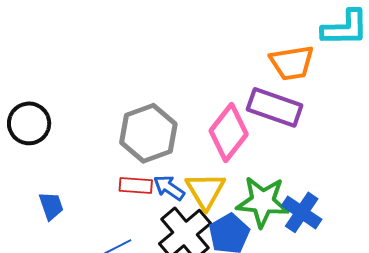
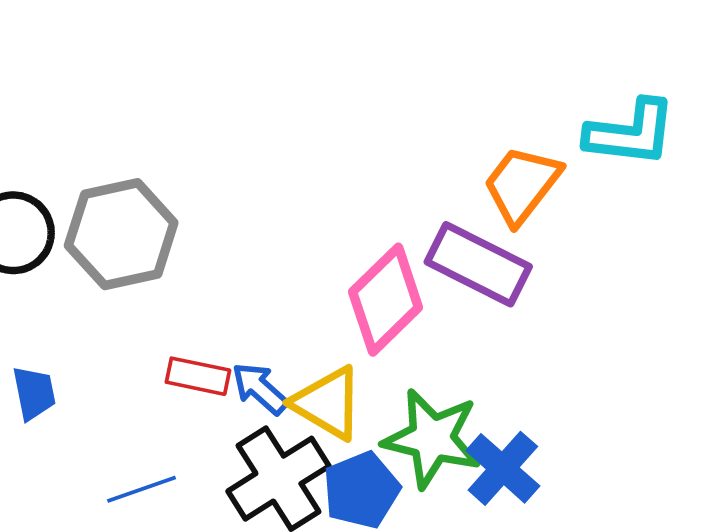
orange trapezoid: (292, 63) -> (522, 185), turned 129
gray hexagon: (148, 133) -> (121, 234), moved
yellow triangle: (205, 191) -> (328, 403), turned -36

